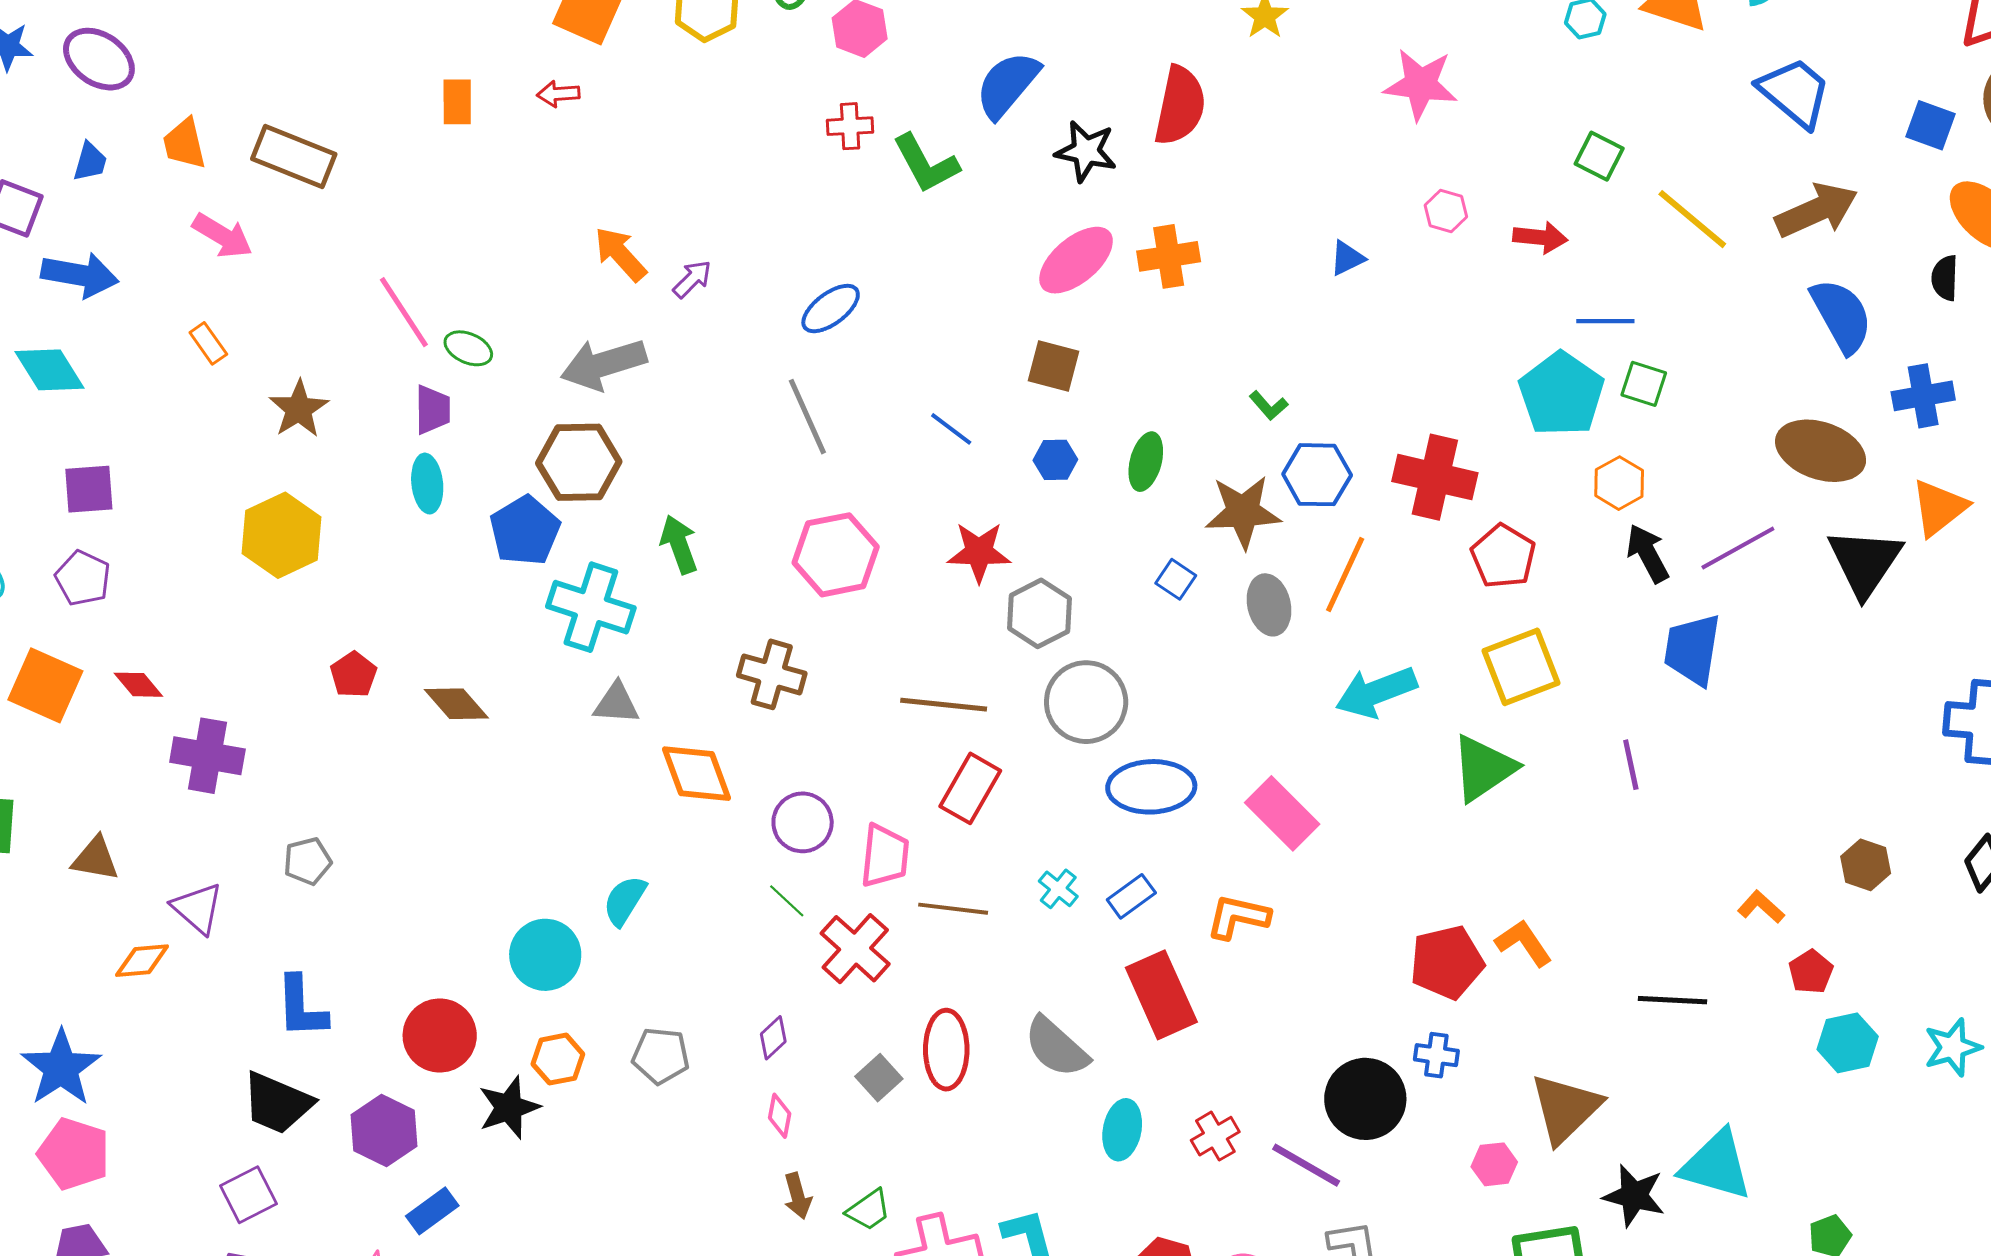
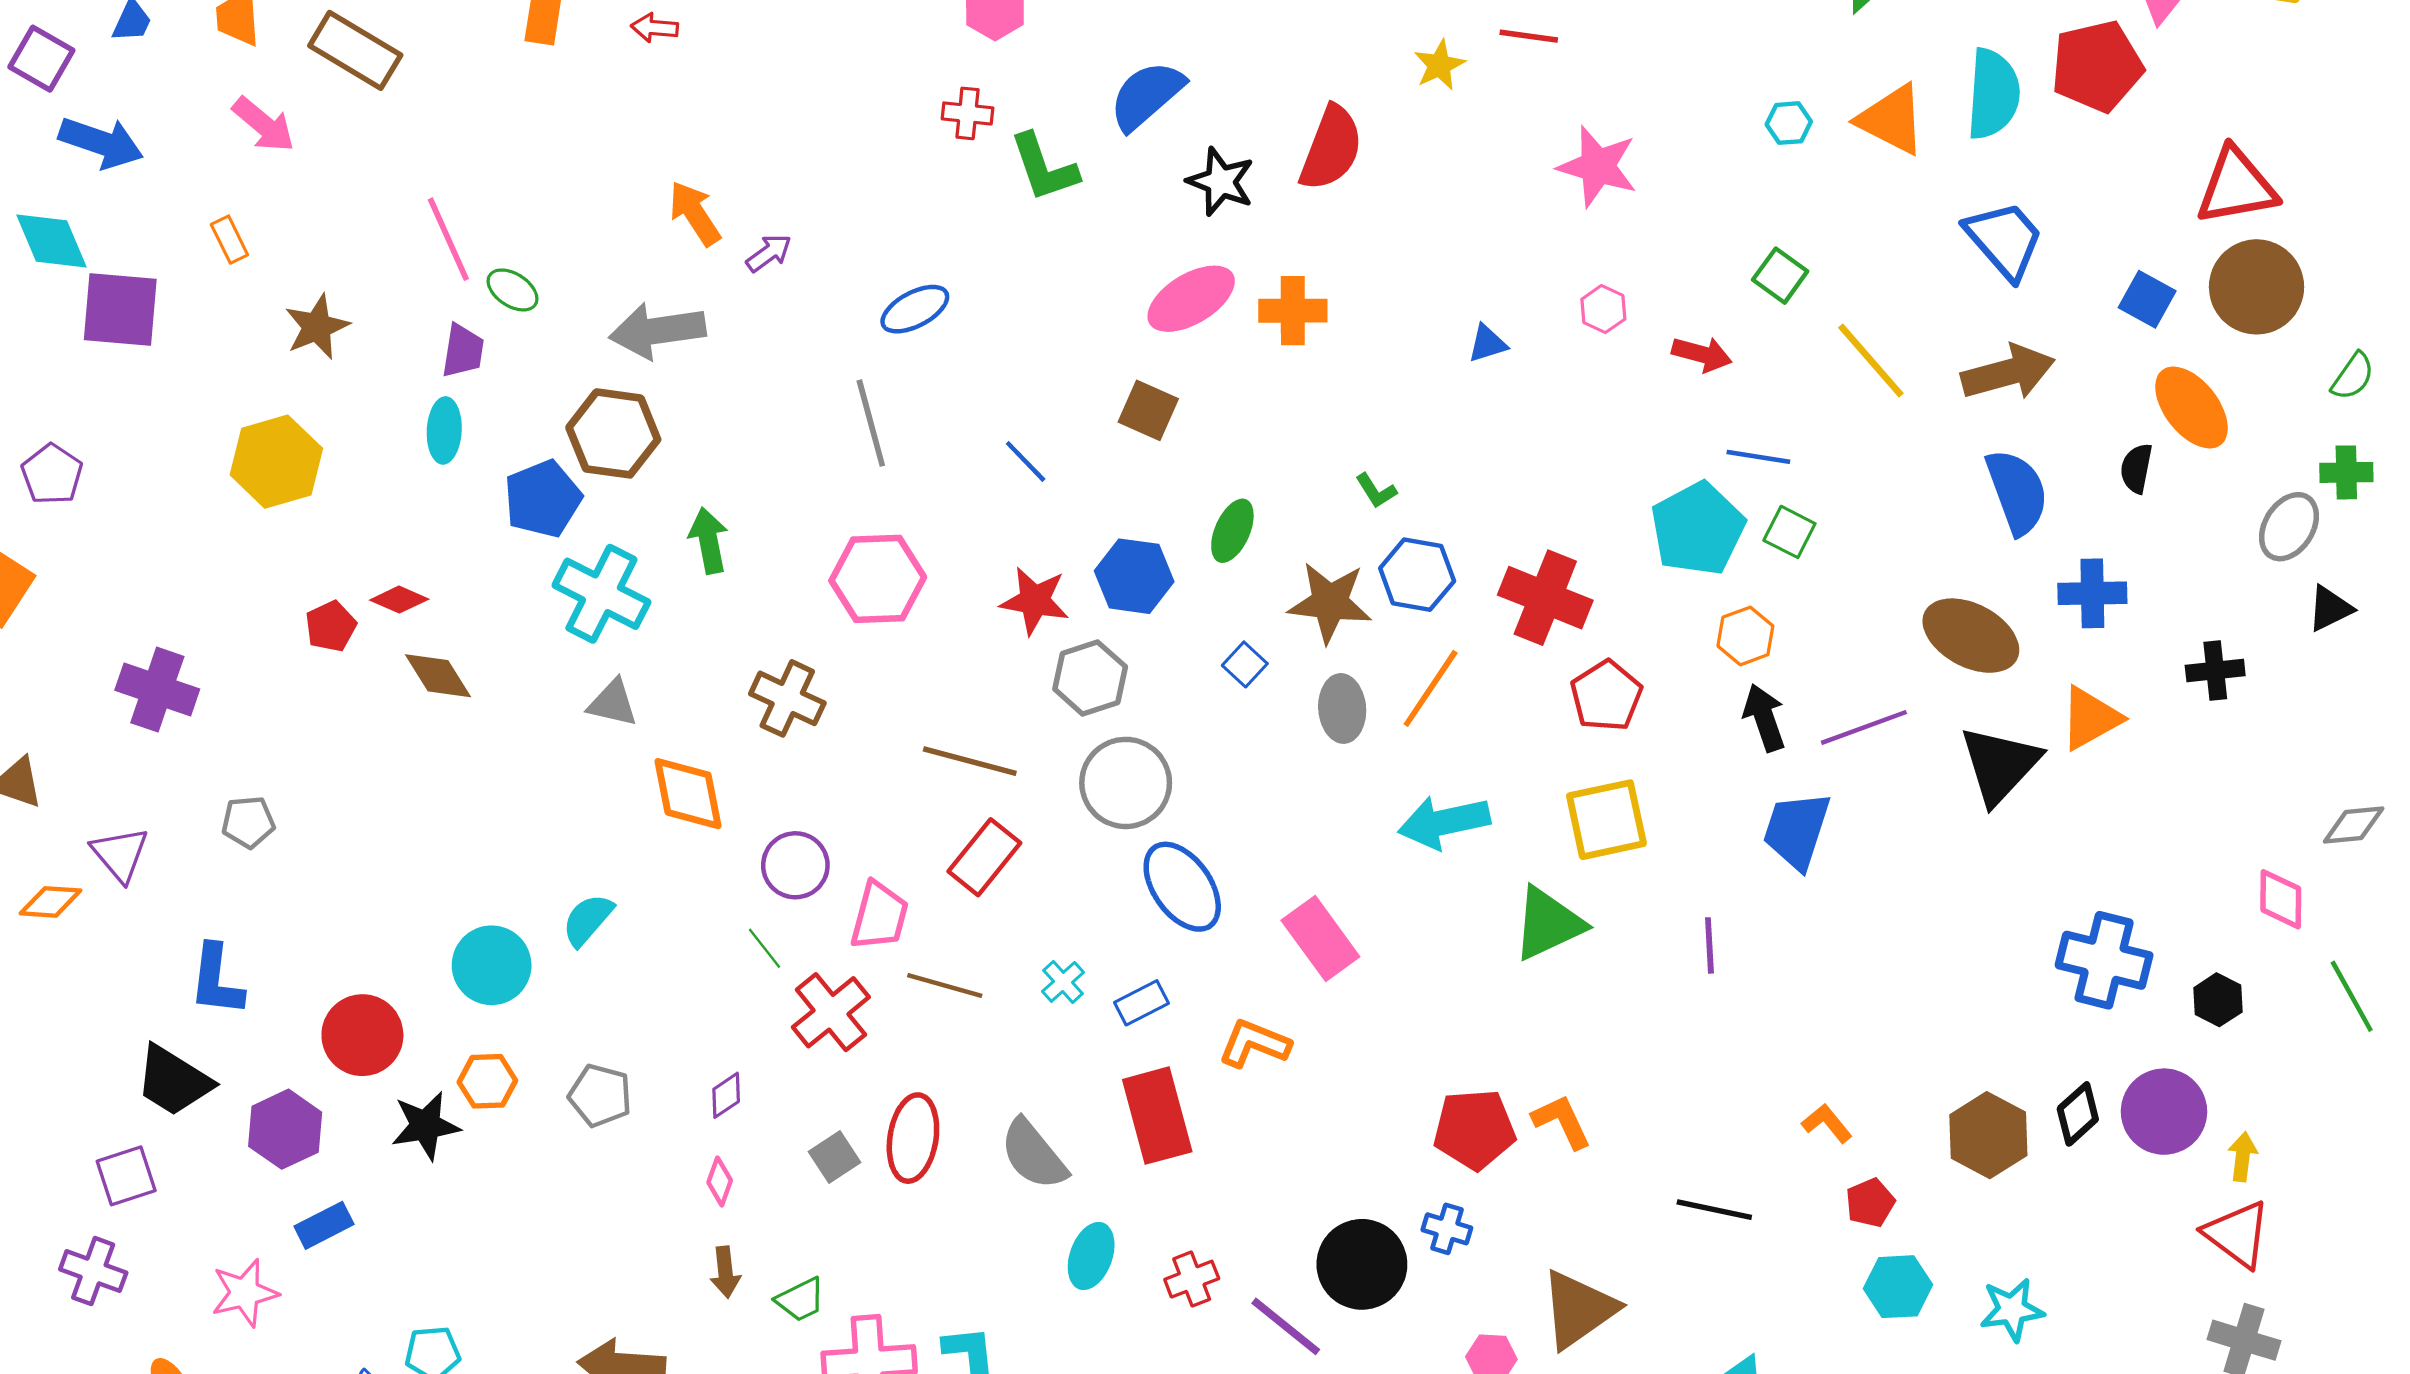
blue hexagon: (1055, 460) -> (1134, 576), moved, size x1.6
purple square: (89, 489) -> (120, 309), moved, size x1.4
red diamond: (138, 685) -> (399, 600), moved, turned -36
blue ellipse: (1151, 787) -> (1182, 887), turned 48
brown hexagon: (1866, 865) -> (1988, 1135), moved, size x1.5

